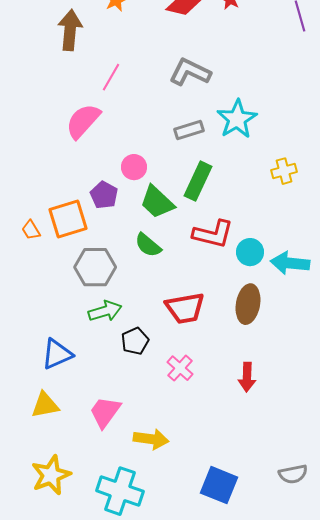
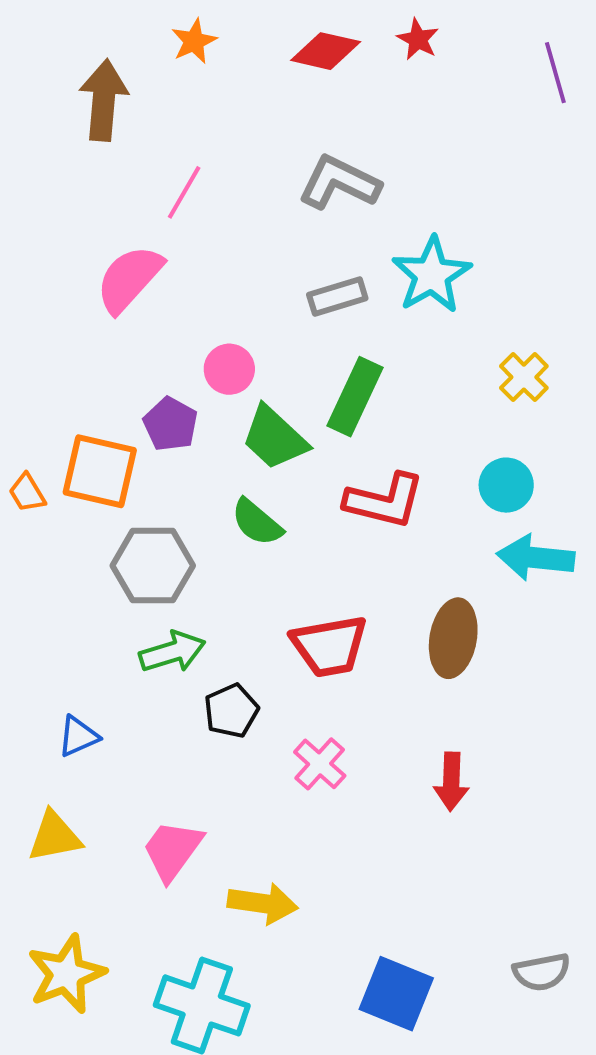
yellow cross: (284, 171) -> (524, 377), turned -30
orange square: (68, 219) -> (100, 471), turned 30
cyan circle: (250, 252) -> (506, 485), moved
blue triangle: (57, 354) -> (78, 736), size x0.7

